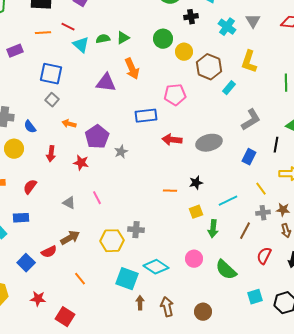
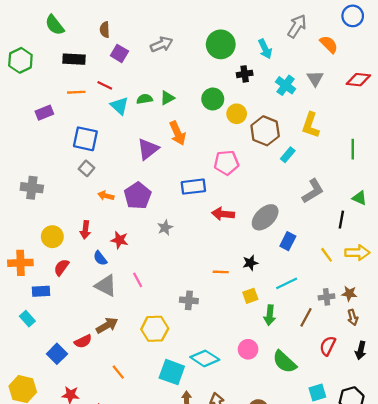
purple triangle: (106, 83) -> (148, 149), turned -45
blue semicircle: (30, 127) -> (100, 258), moved
purple pentagon: (97, 137) -> (138, 196), moved
gray ellipse: (209, 143) -> (265, 217), turned -30
yellow circle: (14, 149) -> (52, 237), moved
blue rectangle: (249, 157) -> (288, 241), moved
yellow line: (261, 189) -> (327, 255), moved
gray triangle: (69, 203) -> (106, 286), size x1.5
blue rectangle: (21, 218) -> (41, 291), moved
gray cross: (136, 230) -> (189, 300), moved

